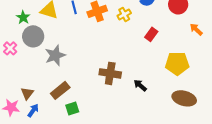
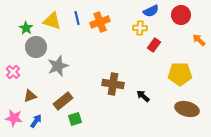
yellow cross: (124, 14) -> (140, 28), moved, turned 32
pink cross: (10, 48) -> (13, 72), moved
brown triangle: (27, 93) -> (30, 96), moved, turned 32

